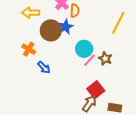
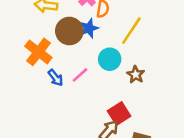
yellow line: (118, 23) -> (131, 31), moved
orange cross: (29, 49) -> (38, 52), size x1.5
pink line: (89, 60) -> (80, 75), moved

